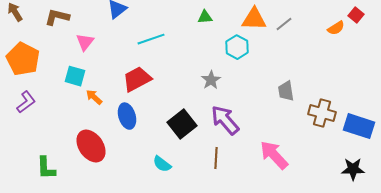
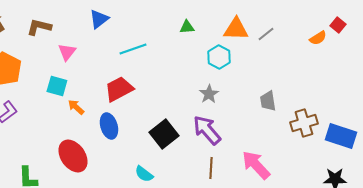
gray star: (211, 80) -> (209, 94), moved
brown cross: (322, 113) -> (304, 123), turned -32
brown line: (216, 158) -> (211, 168), moved

